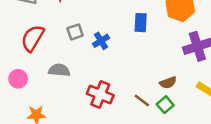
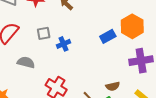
blue rectangle: (141, 23) -> (108, 36), moved, turned 49

